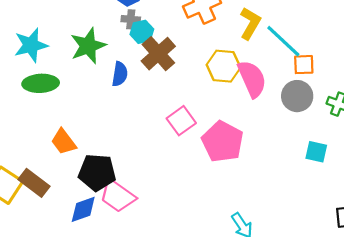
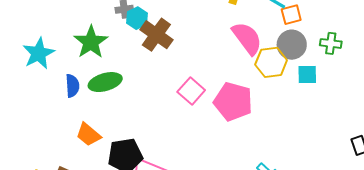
yellow hexagon: (224, 66) -> (271, 62), moved
blue semicircle: (120, 74) -> (72, 86), moved
green ellipse: (41, 83) -> (105, 82), moved
cyan square: (316, 152) -> (307, 74), moved

